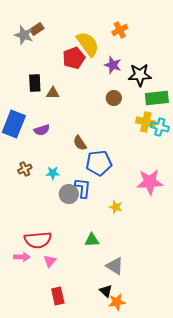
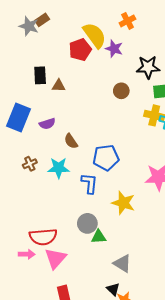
purple star: (113, 65) -> (114, 49), moved
brown semicircle: (80, 143) -> (71, 141), moved
cyan star: (53, 173) -> (59, 168), size x1.5
gray circle: (69, 194) -> (87, 223), moved
yellow star: (116, 207) -> (123, 203), size x1.6
pink triangle: (50, 261) -> (56, 258), size x1.6

